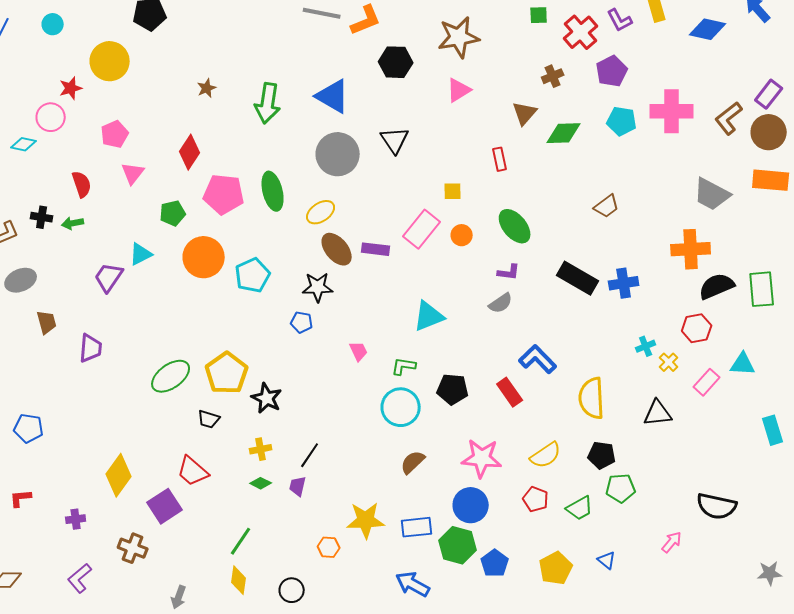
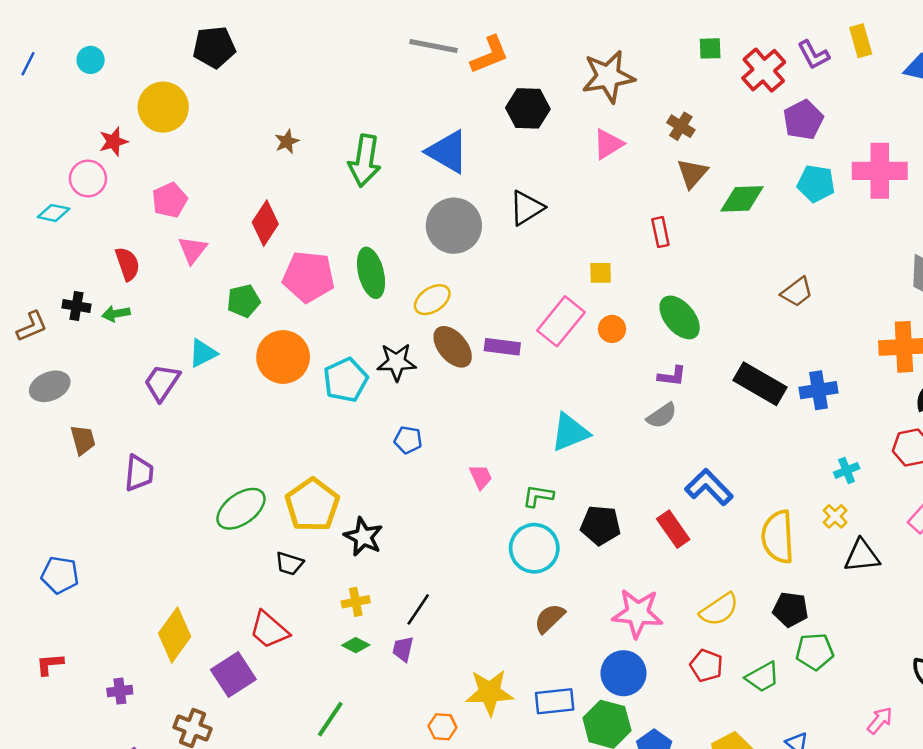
brown cross: (553, 76) -> (681, 126), moved, turned -35
black triangle: (395, 140) -> (527, 208), turned 32
black star: (318, 287) -> (397, 362), moved
yellow cross: (669, 362) -> (835, 516), moved

